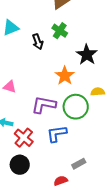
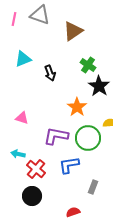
green cross: (60, 31) -> (88, 65), moved
gray rectangle: (79, 164) -> (93, 187), moved, turned -40

